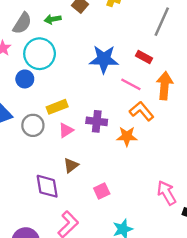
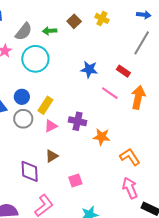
blue star: (104, 59) -> (89, 69), size x0.7
blue circle: (25, 79) -> (22, 97), moved
yellow rectangle: (57, 107) -> (45, 105), turned -42
orange L-shape: (142, 111) -> (130, 157), moved

